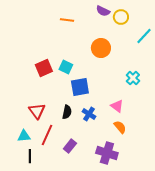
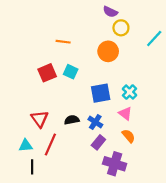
yellow circle: (121, 17) -> (121, 28), moved
orange line: (67, 20) -> (63, 42), moved
cyan cross: (133, 78) -> (130, 92), moved
blue square: (80, 87) -> (101, 93), moved
black semicircle: (67, 112) -> (72, 120), turned -112
purple rectangle: (70, 146) -> (98, 142), moved

